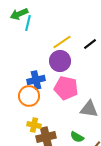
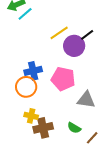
cyan line: (28, 23) -> (25, 14), turned 35
purple circle: (60, 61) -> (74, 46), moved

